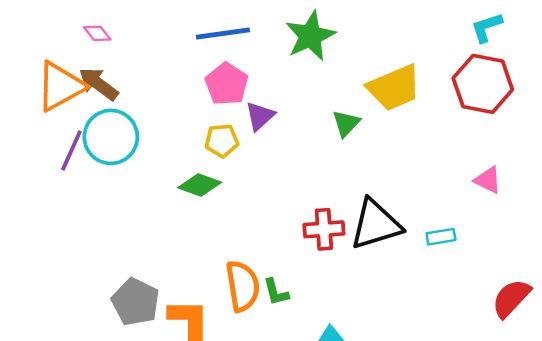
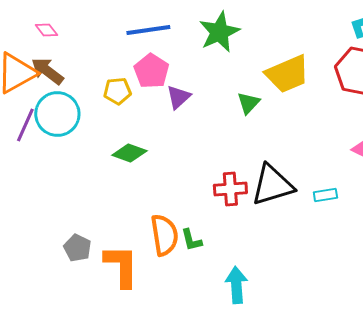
yellow pentagon: (222, 141) -> (117, 91), moved
gray pentagon: (135, 302) -> (77, 248), size x0.7

